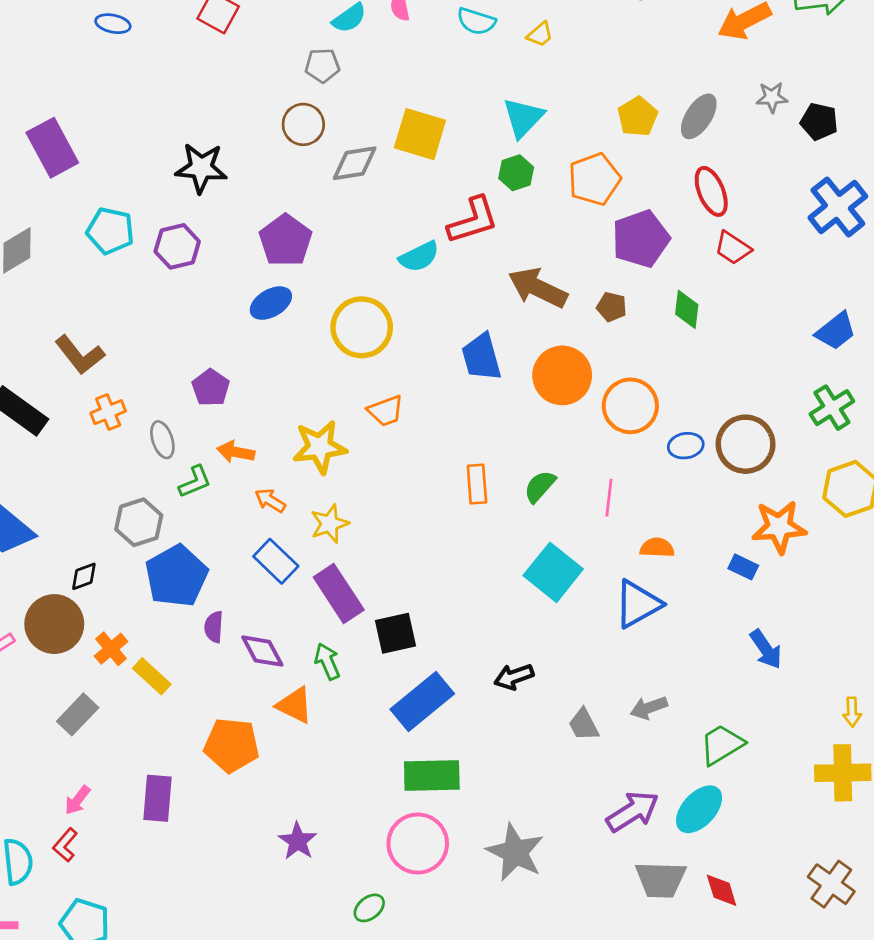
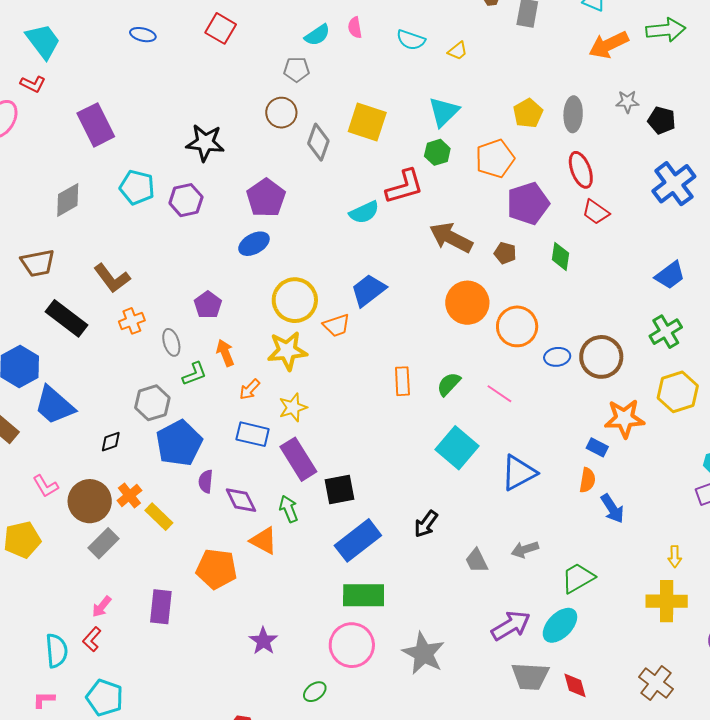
gray ellipse: (699, 116) -> (573, 114), turned -32
gray diamond: (355, 163) -> (318, 142), turned -63
yellow circle: (362, 327) -> (295, 300), moved
blue trapezoid: (481, 357) -> (368, 290), moved, turned 66
orange arrow: (236, 452) -> (225, 353), turned 56
pink line: (609, 498) -> (499, 394), turned -64
orange arrow: (270, 501) -> (250, 389), turned -80
orange semicircle: (657, 548) -> (587, 480), moved, turned 95
blue rectangle: (276, 561) -> (253, 434), turned -32
brown circle: (54, 624) -> (90, 501), moved
black arrow: (514, 677) -> (426, 524), turned -36

